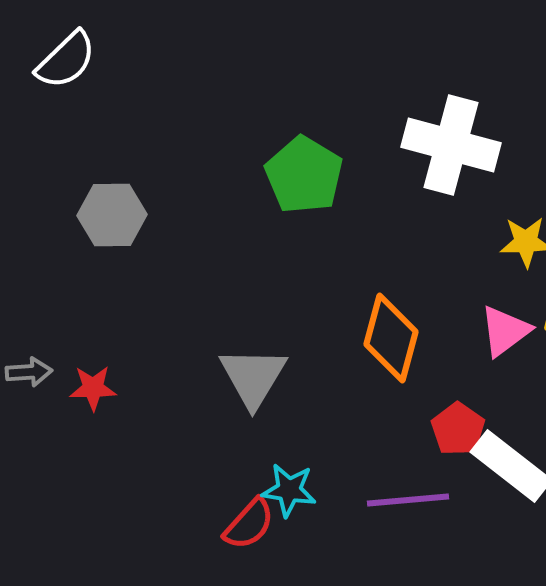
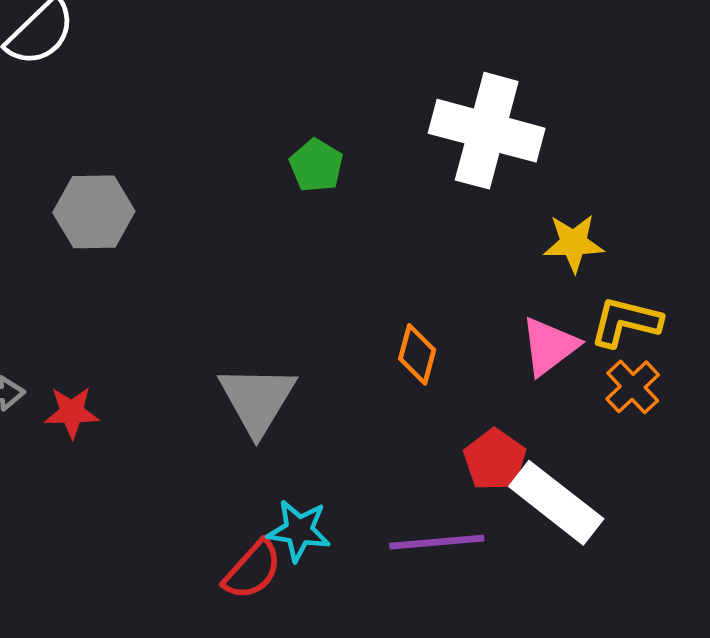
green pentagon: (304, 175) -> (316, 165), size x0.6
orange diamond: (391, 338) -> (417, 354), size x0.6

